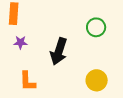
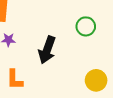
yellow circle: (97, 80) -> (96, 80), moved

